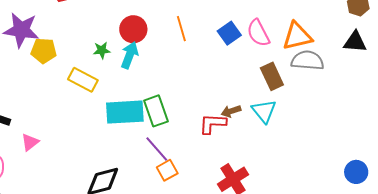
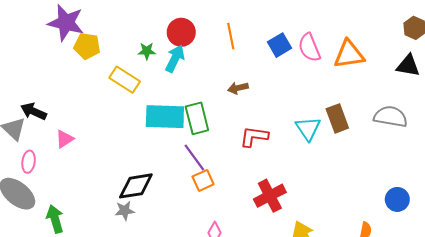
gray semicircle: (307, 60) -> (391, 117), moved
brown rectangle: (272, 76) -> (337, 118), moved
brown arrow: (231, 111) -> (238, 88), moved

